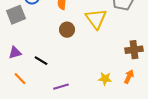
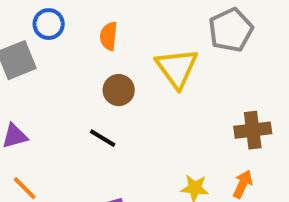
black line: (41, 61) -> (103, 138), moved

